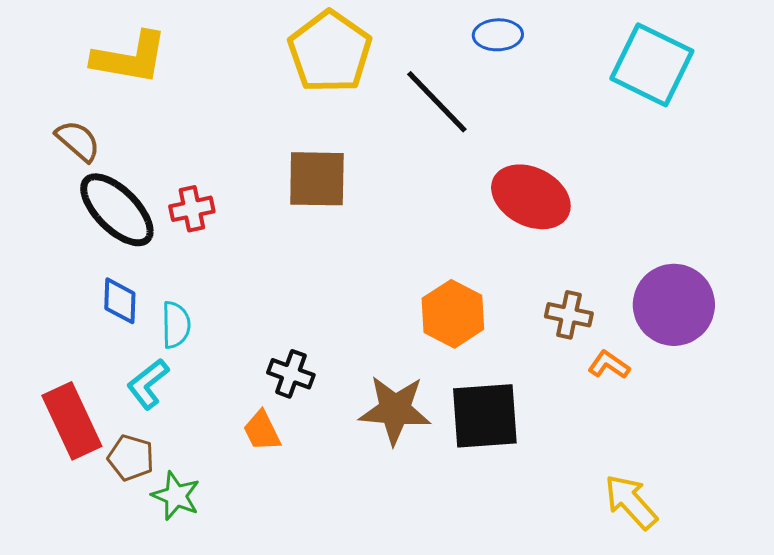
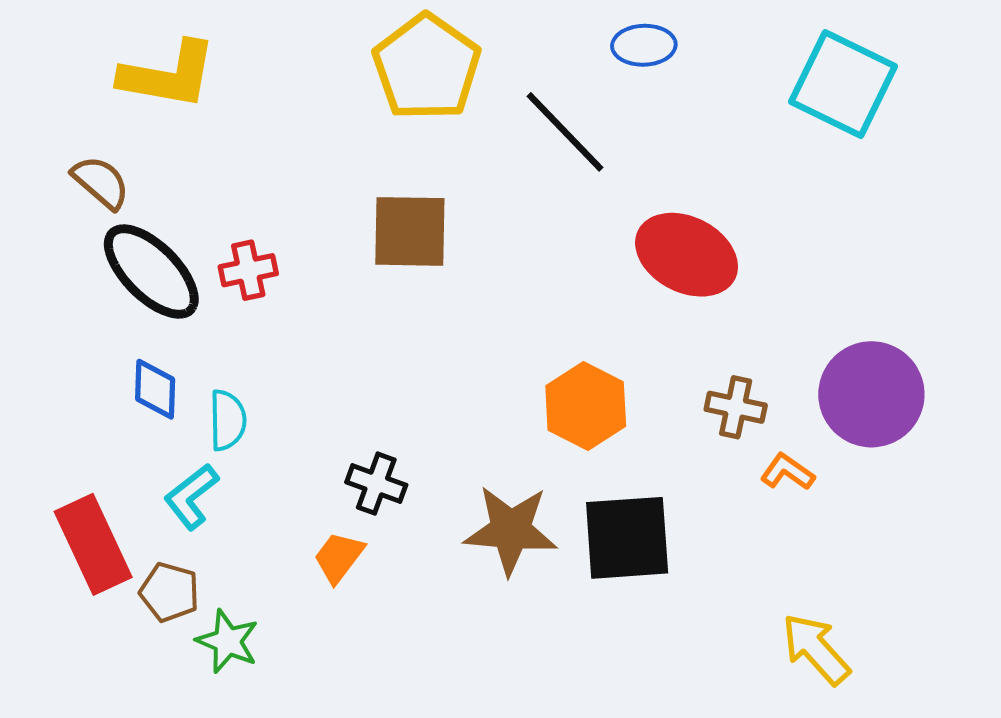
orange trapezoid: (262, 431) -> (339, 557), turned 63

